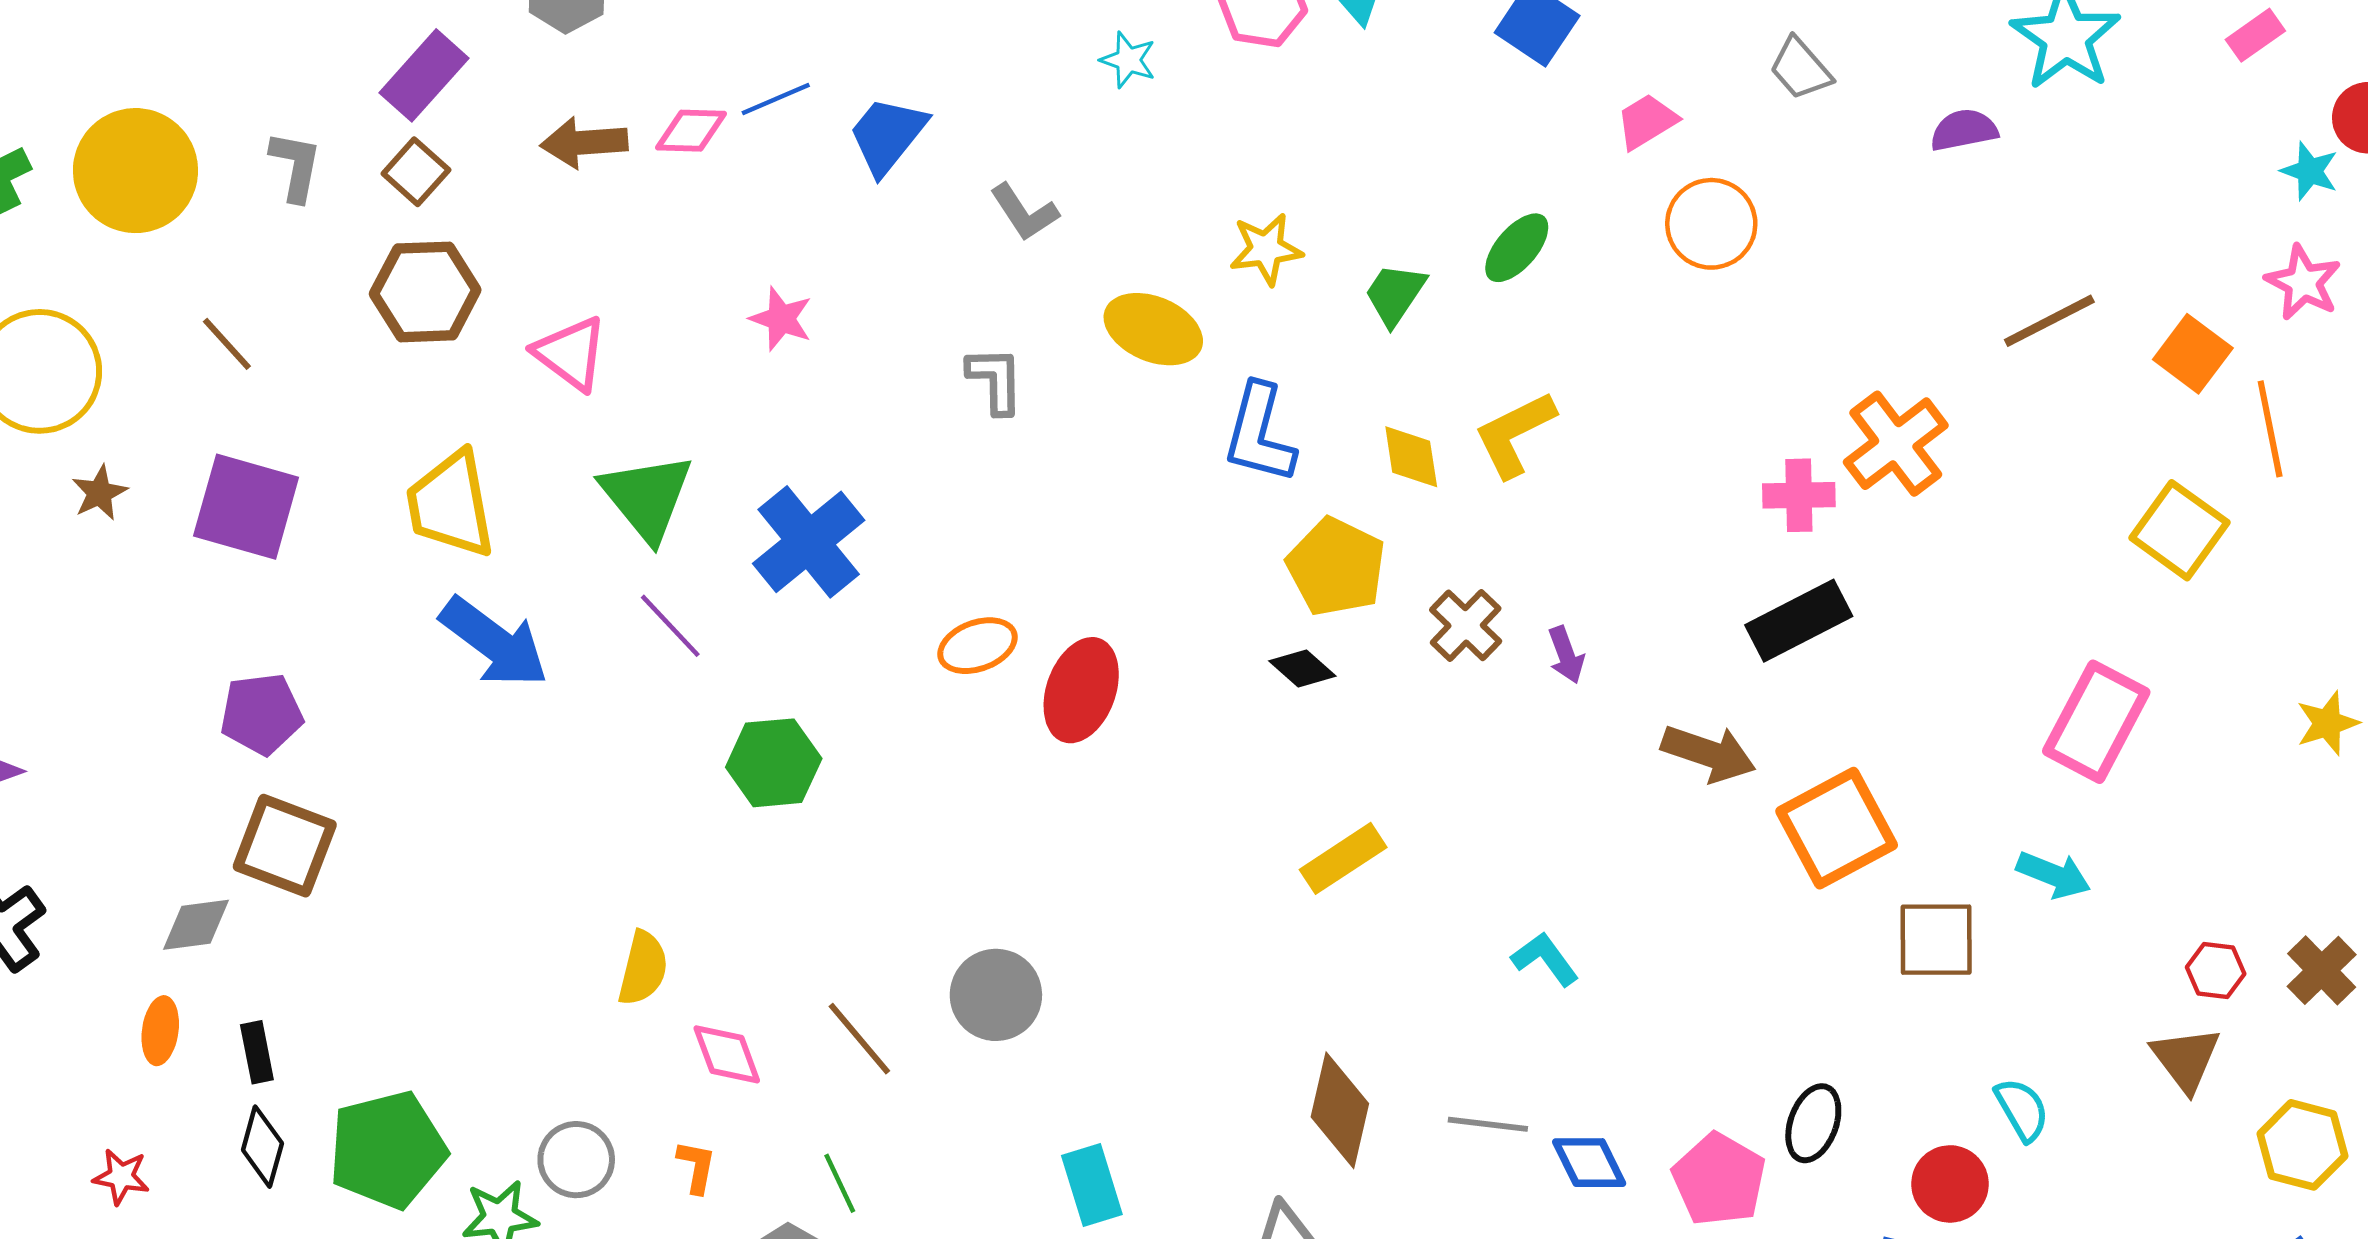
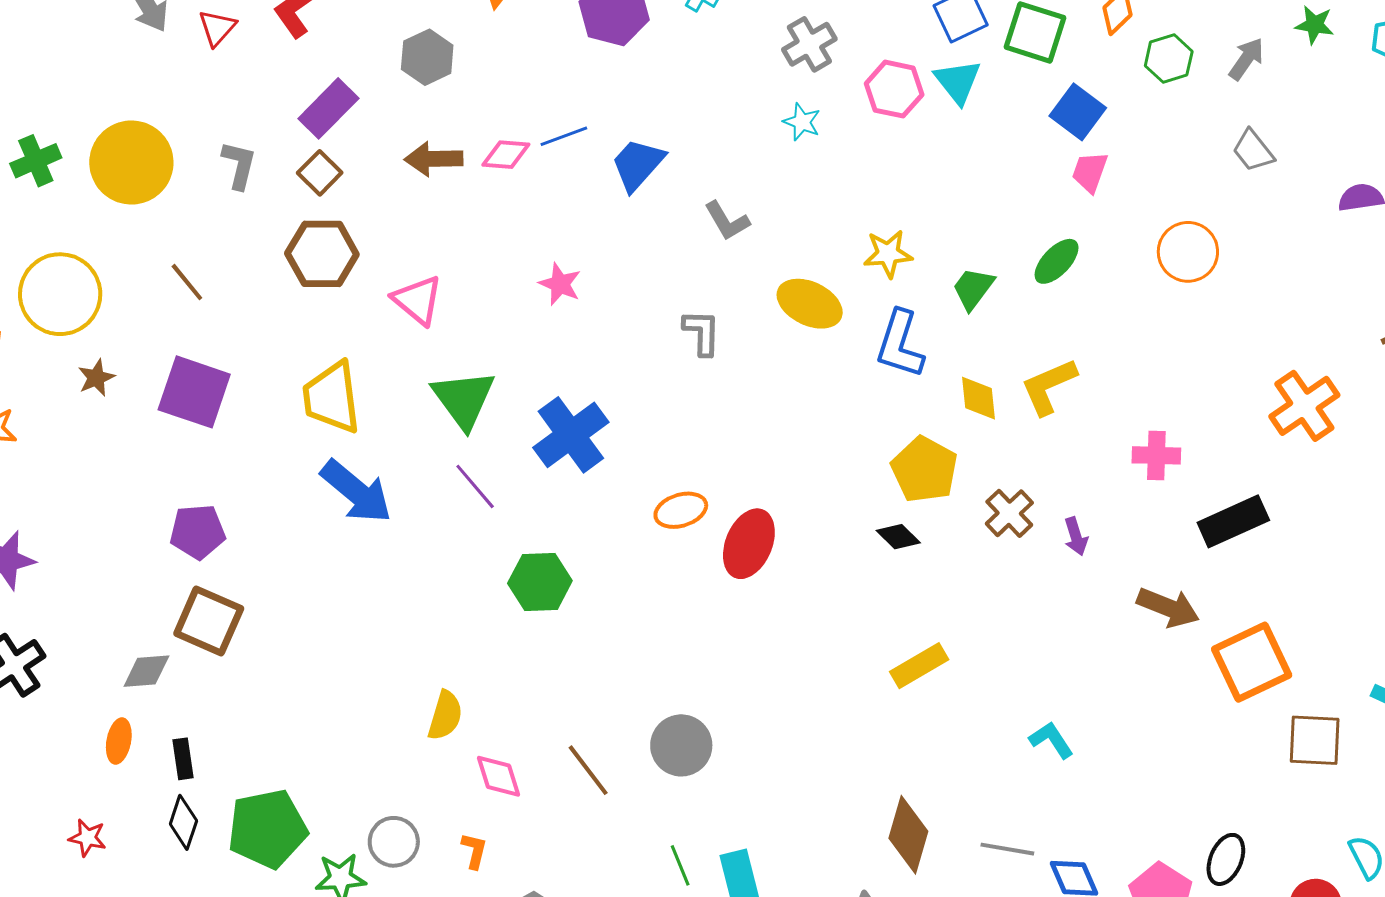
pink trapezoid: (1647, 121) -> (1090, 172), moved, turned -42
blue L-shape: (1259, 434) -> (900, 344), moved
pink cross: (1799, 495) -> (1156, 455), moved
green line: (840, 1183) -> (680, 865), moved

